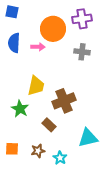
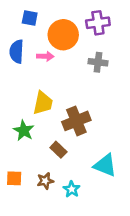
blue square: (12, 12) -> (30, 18), moved
cyan triangle: (88, 138) -> (105, 165), turned 35

